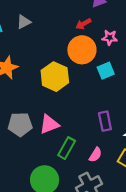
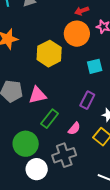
cyan square: (106, 71) -> (95, 66), moved
purple rectangle: (105, 121) -> (87, 100), turned 30

